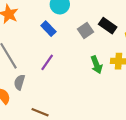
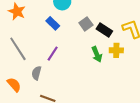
black rectangle: (108, 26) -> (104, 30), moved
gray semicircle: (19, 82) -> (36, 73), moved

